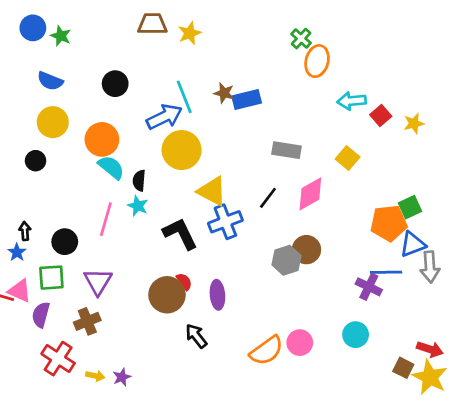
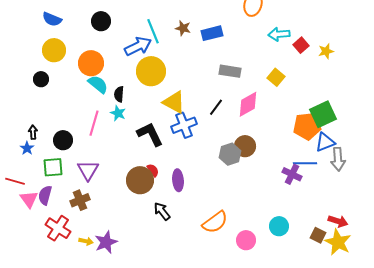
blue rectangle: (247, 100) -> (212, 33), moved
green square: (410, 207) -> (323, 114), size x1.5
pink triangle: (20, 291) -> (29, 199), moved, turned 30
cyan circle: (356, 335) -> (279, 226), moved
pink circle: (300, 343) -> (246, 240), moved
purple star: (122, 377) -> (106, 242), size x1.6

